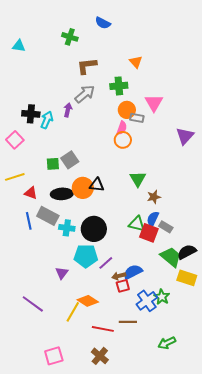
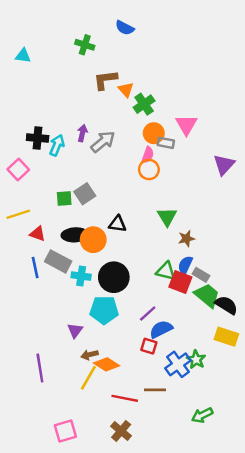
orange triangle: (136, 62) -> (126, 90), moved
green cross: (119, 86) -> (144, 104), turned -30
gray arrow: (85, 94) -> (103, 142), moved
orange circle: (83, 188) -> (93, 240), moved
black semicircle: (187, 252) -> (226, 305), turned 60
green trapezoid: (171, 257) -> (207, 295), moved
purple line: (106, 263) -> (148, 314), moved
brown arrow: (119, 276) -> (90, 355), moved
red square: (123, 286) -> (149, 346), turned 32
purple line: (33, 304) -> (40, 368), turned 45

